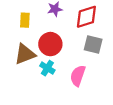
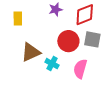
yellow rectangle: (25, 20) -> (18, 19), moved
red circle: (50, 44) -> (68, 41), moved

